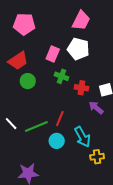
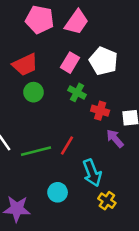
pink trapezoid: (81, 21) -> (77, 22), moved
cyan circle: (57, 141) -> (58, 192), moved
yellow cross: (97, 157) -> (107, 201), turned 32

